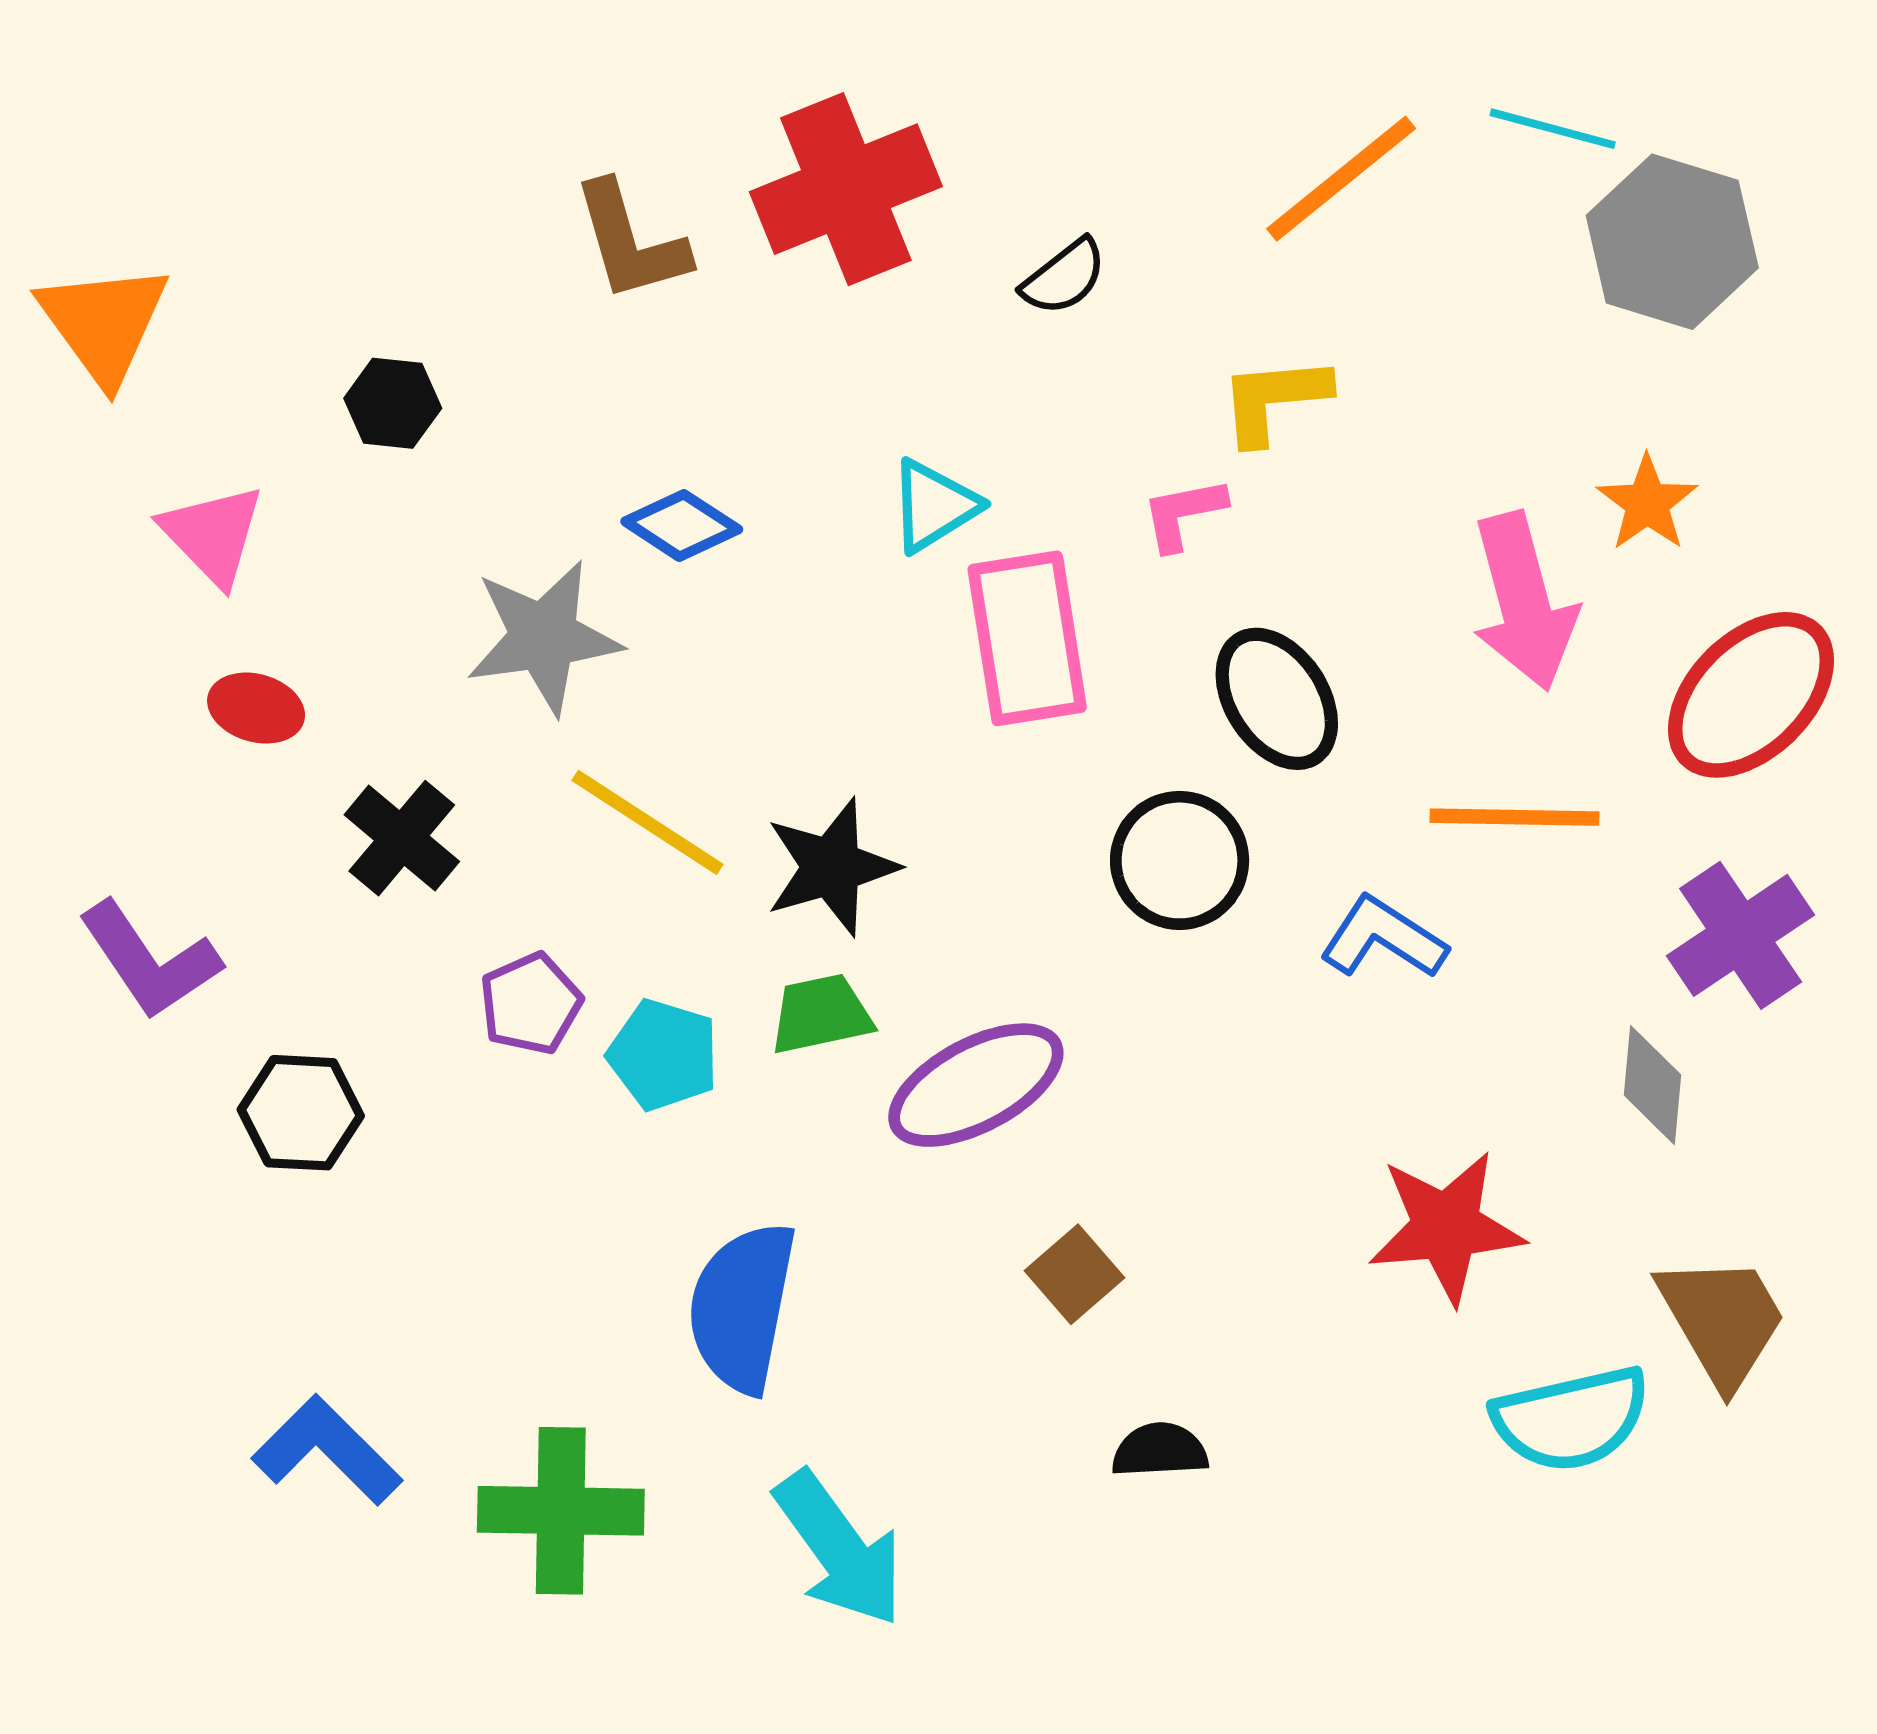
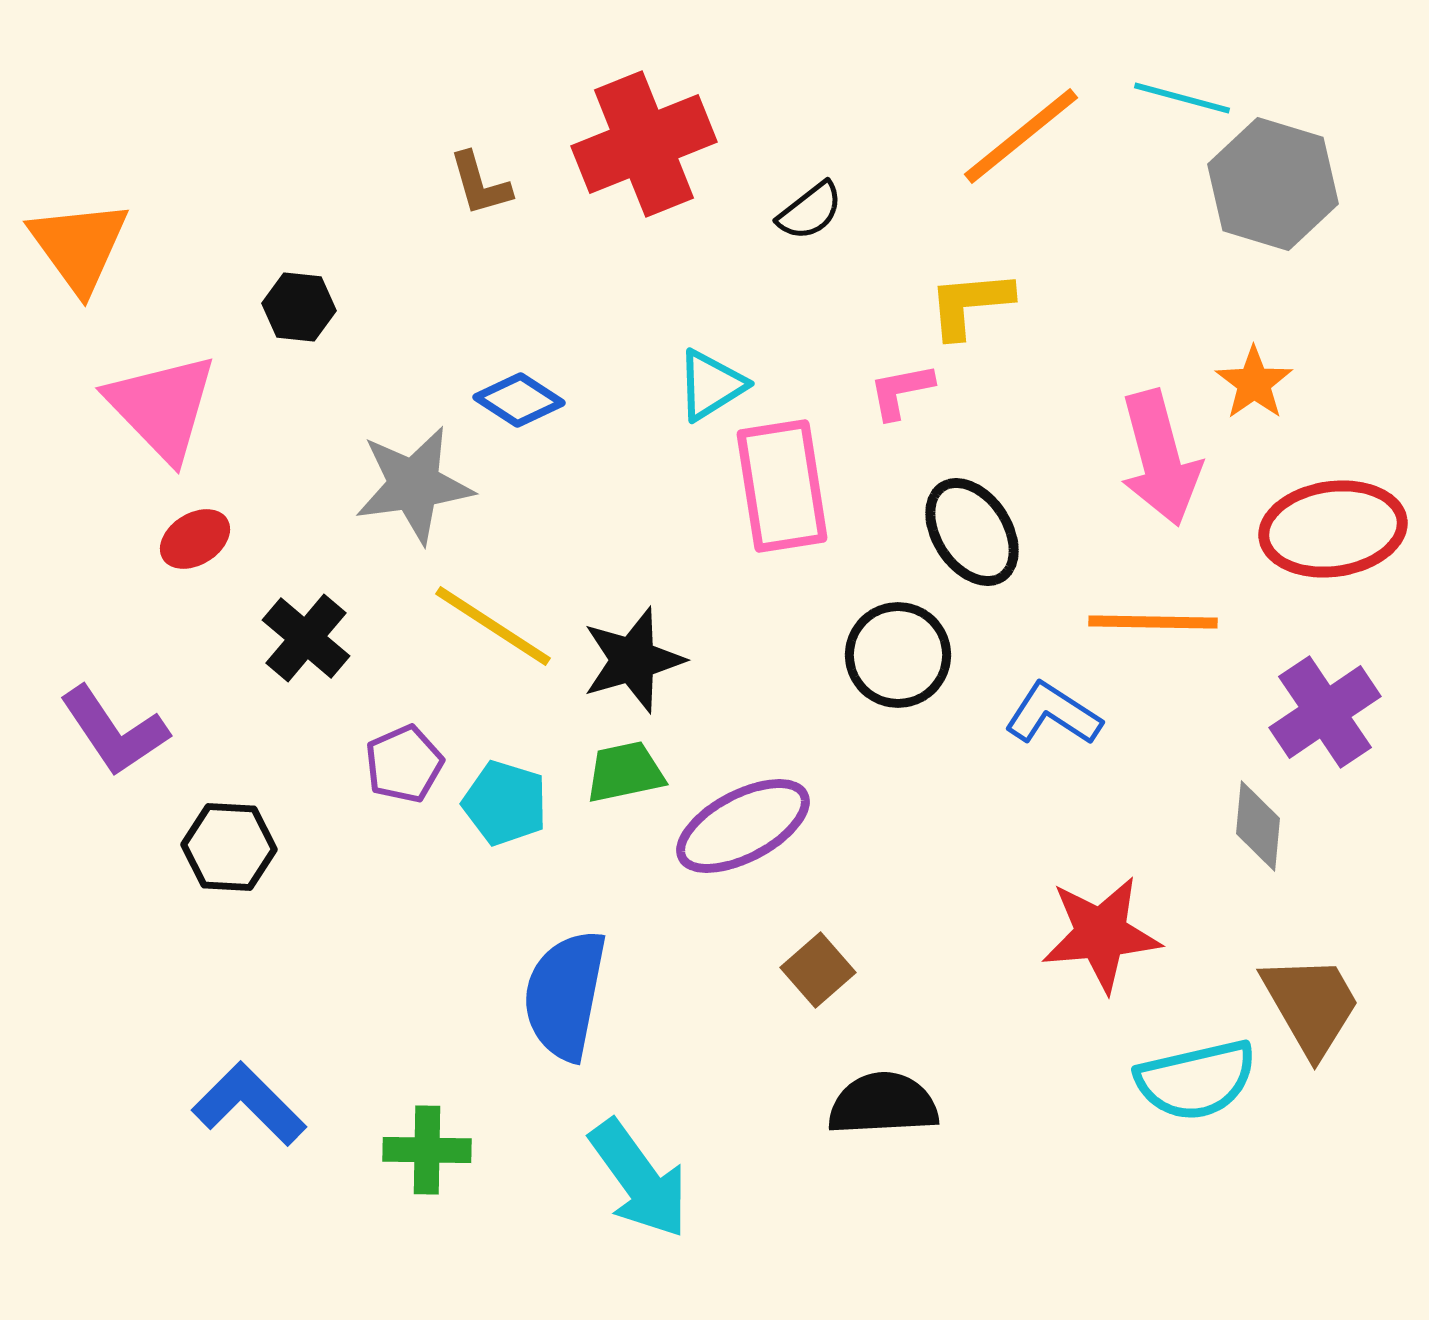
brown L-shape: (630, 242) -> (480, 184), size x0.7
pink triangle: (213, 535) -> (162, 407), size x1.4
red ellipse: (1751, 695) -> (1333, 529), turned 37
red ellipse: (256, 708) -> (195, 539), turned -48
black semicircle: (1160, 1450) -> (883, 1104), size x1.5
green cross: (561, 1511) -> (427, 1150), size x0.7

